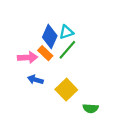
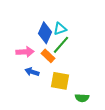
orange rectangle: (45, 53) -> (48, 56), moved
yellow square: (66, 90) -> (60, 81), turned -36

